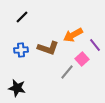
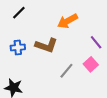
orange arrow: (73, 35) -> (68, 21), moved
pink square: (82, 59) -> (91, 64), moved

